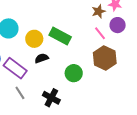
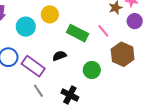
pink line: (100, 33) -> (103, 31), moved
yellow circle: (34, 39) -> (50, 14), moved

